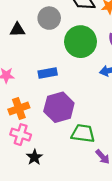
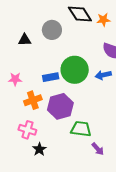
green circle: (80, 42) -> (75, 70), moved
orange cross: (19, 109) -> (33, 100), moved

